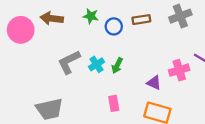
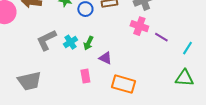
pink cross: (179, 70) -> (139, 26), moved, turned 36
purple triangle: (154, 83) -> (105, 58), moved

